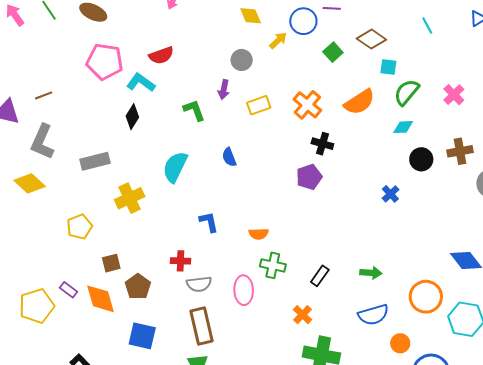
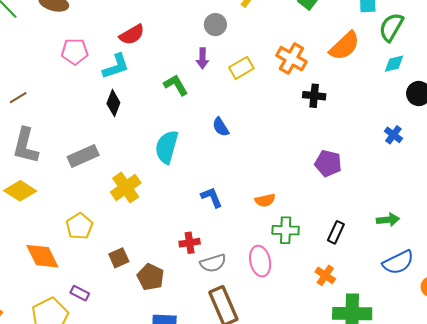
pink pentagon: (105, 62) -> (75, 52), size x0.7
cyan L-shape: (141, 82) -> (116, 66), turned 136
purple pentagon: (309, 177) -> (328, 163), moved, turned -30
orange diamond: (100, 299) -> (42, 256), moved

